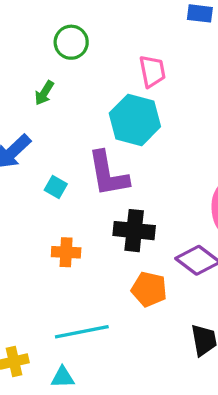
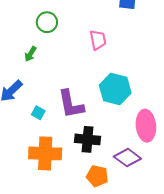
cyan hexagon: (135, 120) -> (115, 89), moved
orange cross: (66, 252) -> (45, 153), size x1.8

